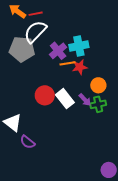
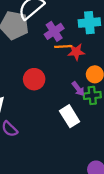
cyan cross: (79, 46) -> (89, 23), moved
white rectangle: (65, 99) -> (70, 116), moved

